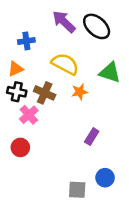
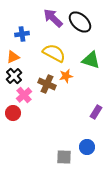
black cross: (17, 92) -> (14, 76), turned 35
brown cross: (45, 93) -> (47, 84), moved
purple rectangle: (92, 137) -> (96, 112), moved
red circle: (20, 147) -> (13, 113), moved

